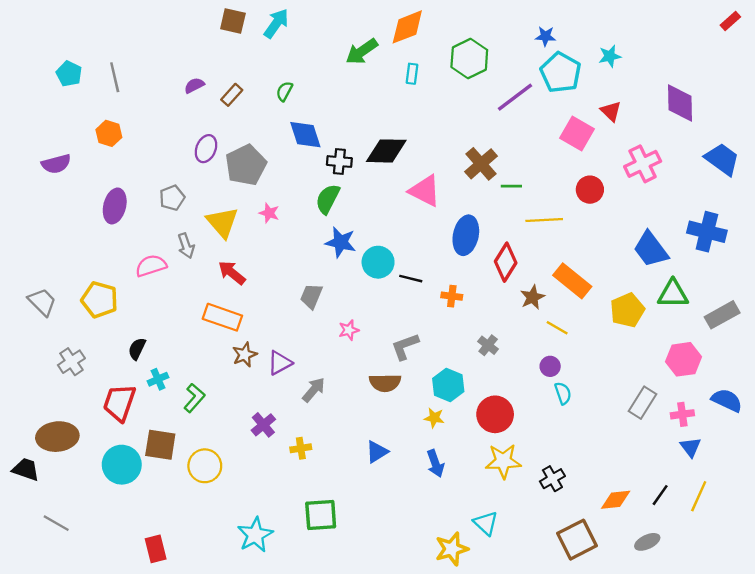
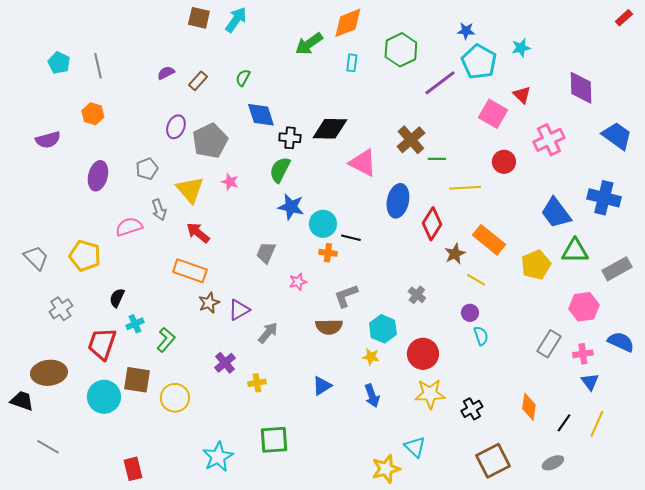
orange cross: (452, 296) -> (328, 253), moved
orange diamond: (616, 500) -> (529, 407), moved, turned -76

